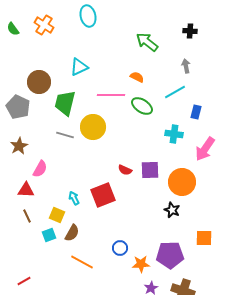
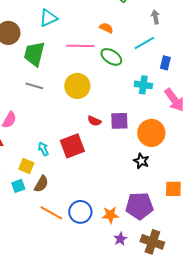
yellow circle: (93, 127) -> (77, 86), moved
pink arrow: (205, 149) -> (174, 100), turned -70
blue circle: (120, 248) -> (80, 212), moved, size x1.5

